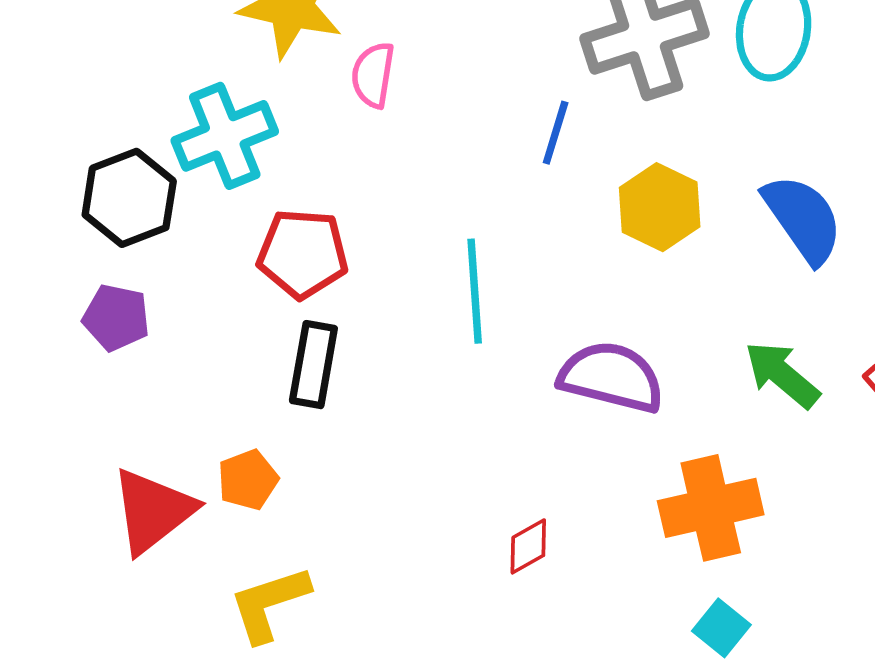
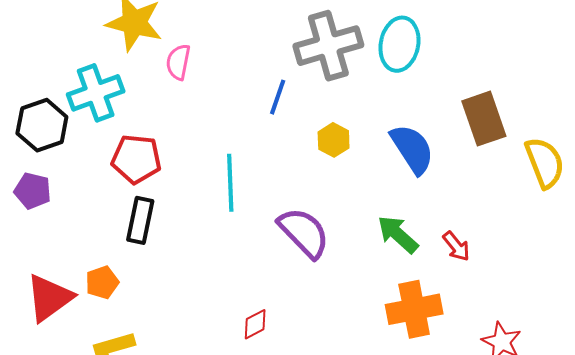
yellow hexagon: (660, 207) -> (334, 140), size x0.7
purple semicircle: (611, 377) -> (304, 233), turned 30
orange cross: (711, 508) -> (414, 309), moved

